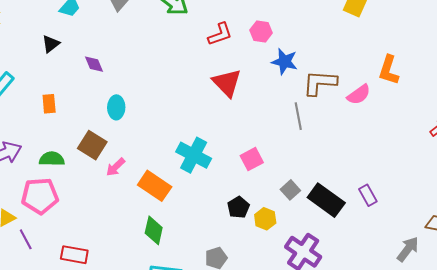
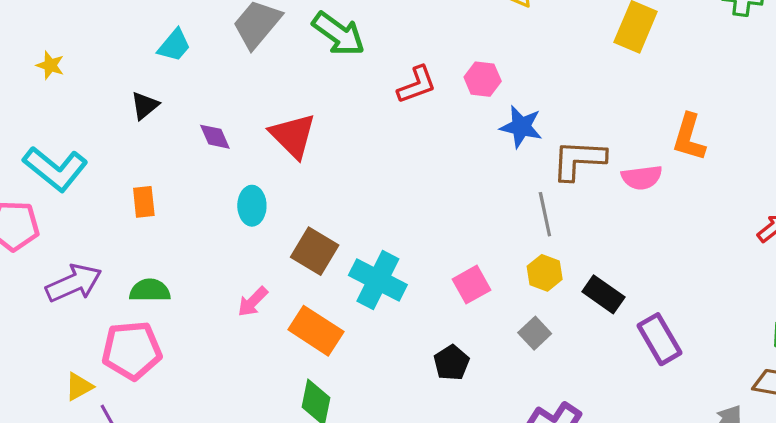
red triangle: (227, 83) -> (293, 136), moved
pink semicircle: (359, 95) -> (642, 177), turned 30
brown square: (92, 145) -> (315, 251), moved
purple rectangle: (368, 195) -> (659, 339), size x1.4
black rectangle: (326, 200) -> (603, 294), moved, size x0.7
yellow hexagon: (265, 219) -> (545, 273), moved

